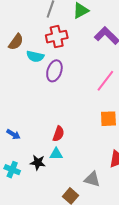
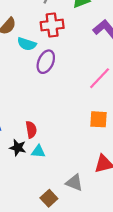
red semicircle: (58, 134) -> (31, 130), moved, turned -35
black star: (38, 163) -> (18, 148), moved

